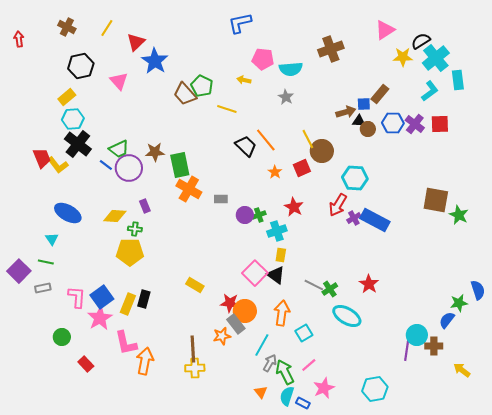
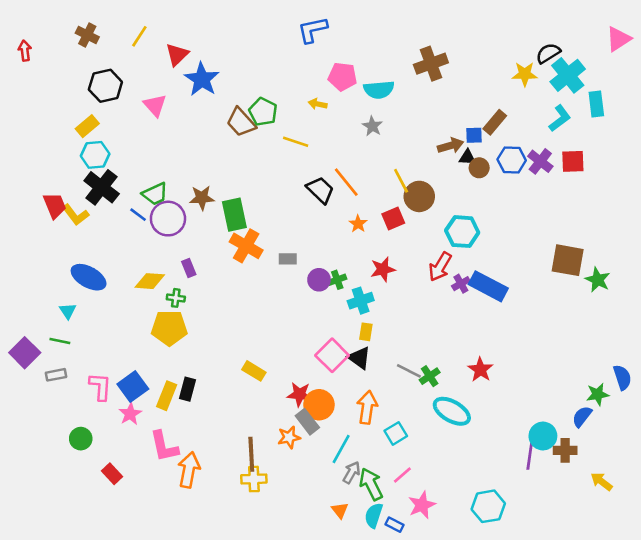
pink triangle: (385, 30) -> (618, 39), moved
red star: (294, 207) -> (383, 269), turned 30
pink star: (100, 318) -> (130, 414), size x0.7

